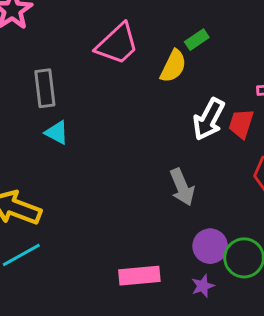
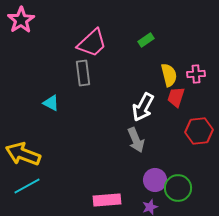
yellow semicircle: (173, 66) -> (169, 75), moved, turned -40
gray rectangle: (45, 88) -> (83, 73), moved
white arrow: (209, 119) -> (143, 107), moved

